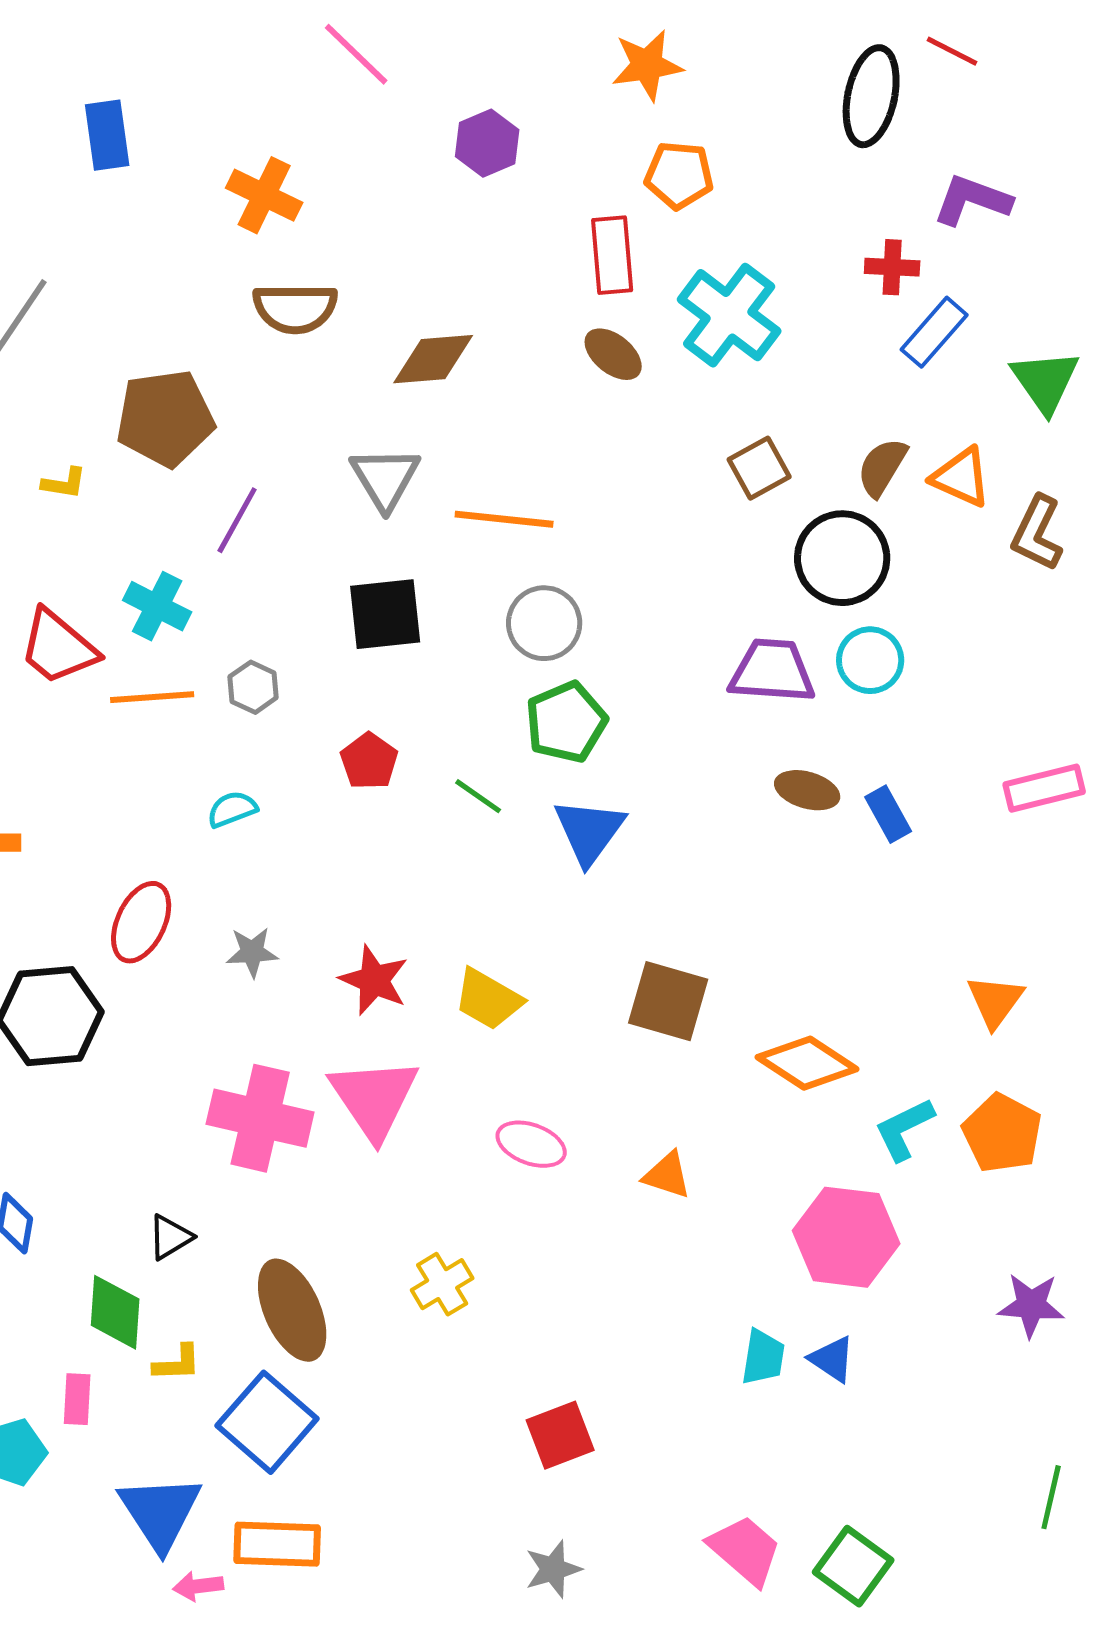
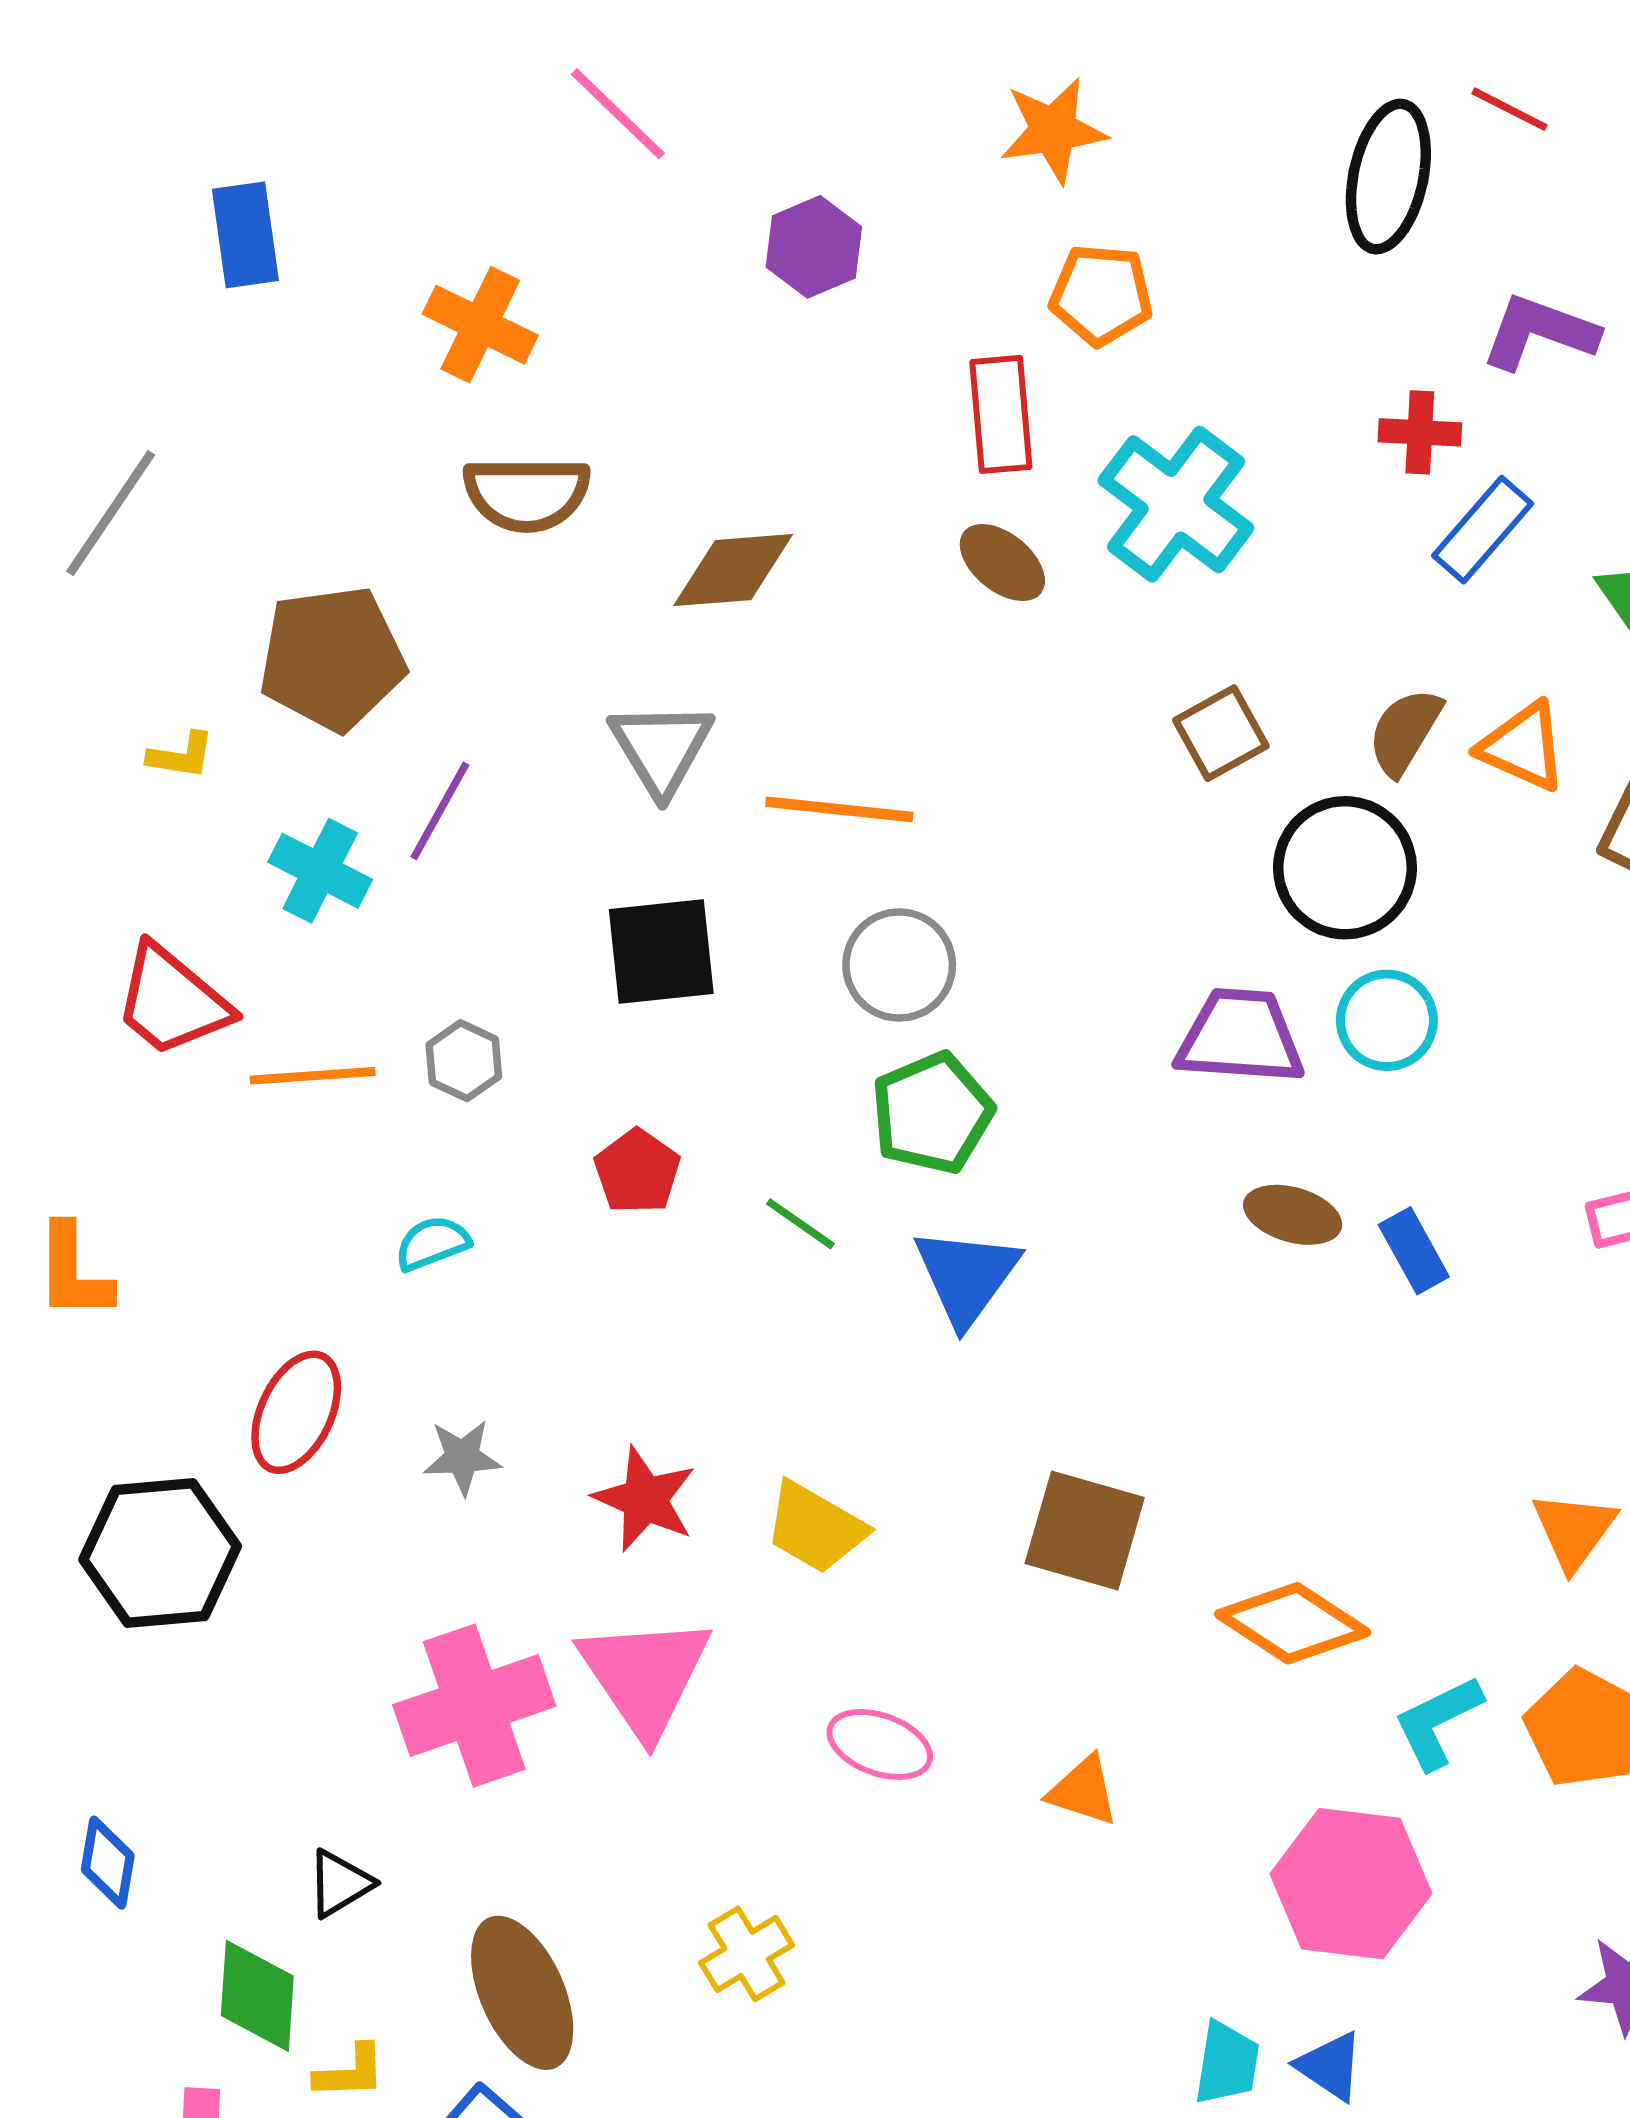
cyan cross: (157, 606) -> (320, 871), moved
pink cross: (260, 1118) -> (474, 1706), turned -32

